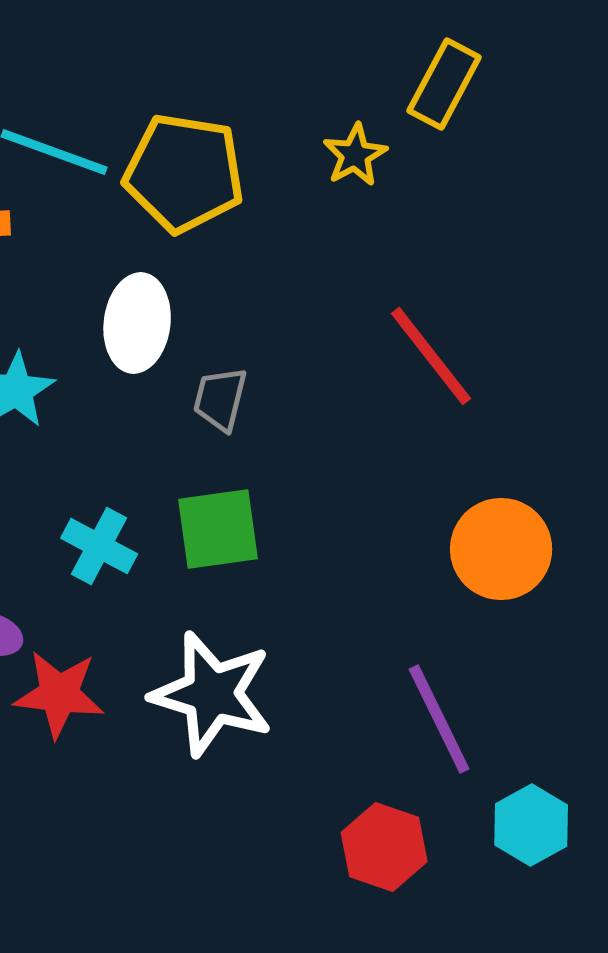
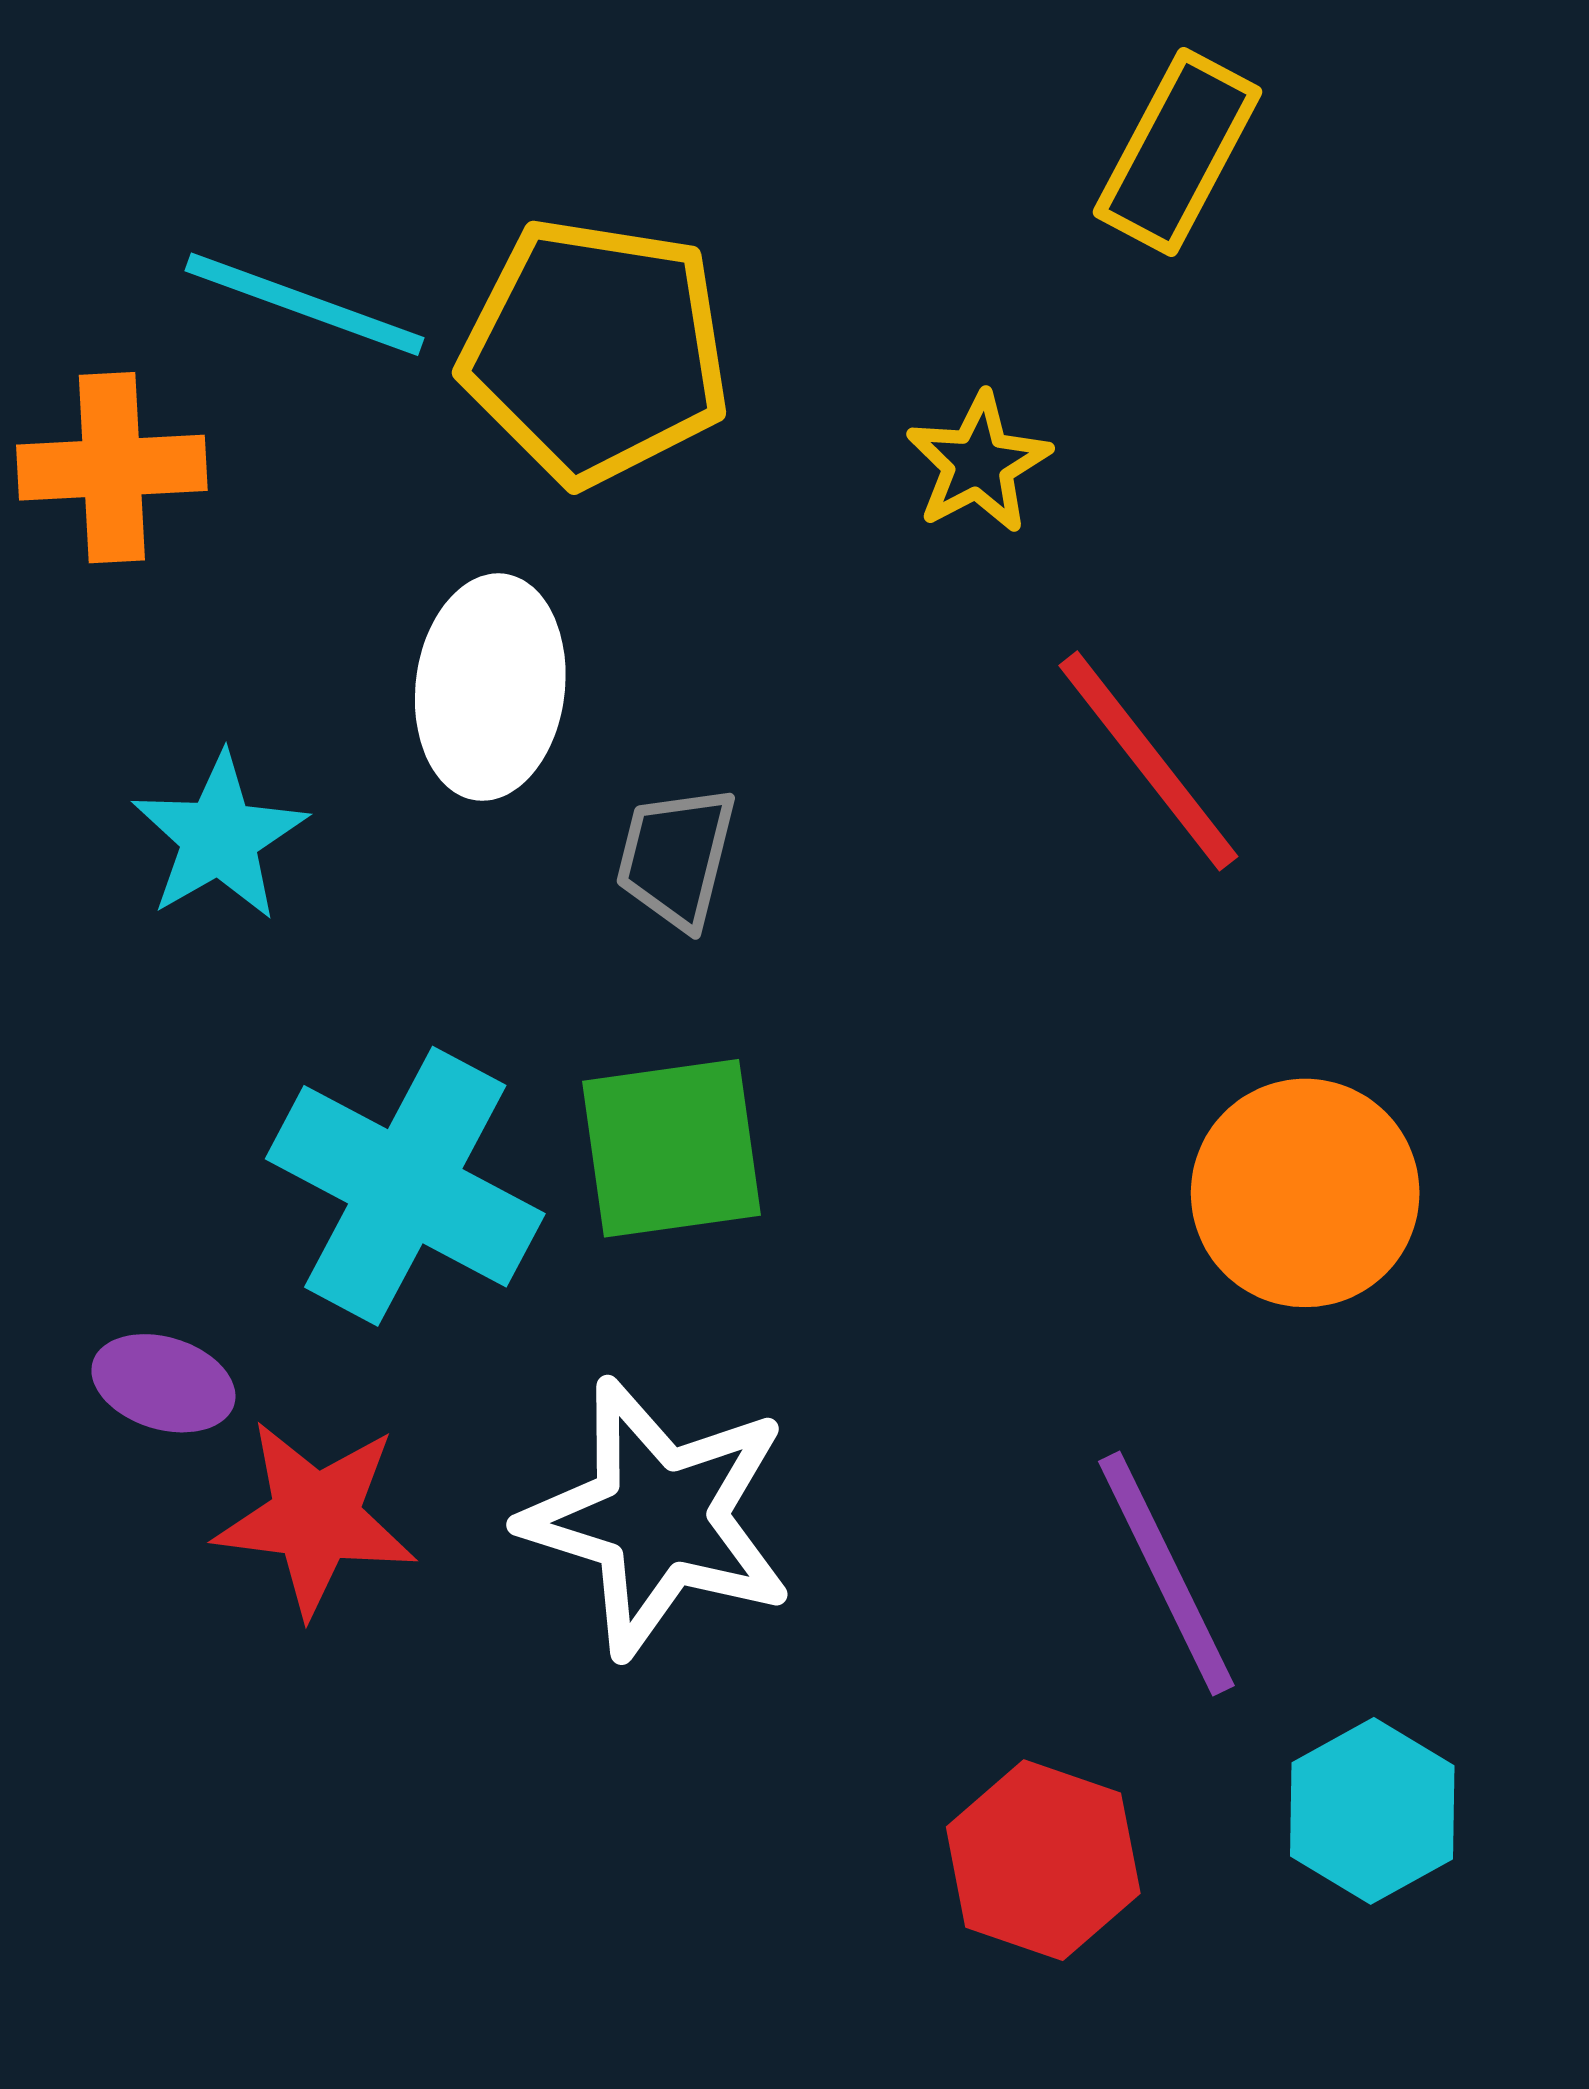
yellow star: (355, 155) -> (978, 463), moved
cyan cross: (99, 546) -> (405, 1186), size x1.6

